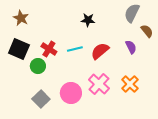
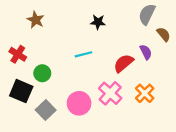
brown star: (21, 18) -> (36, 20), moved
black square: (19, 49) -> (21, 91), moved
red cross: (49, 49) -> (18, 54), moved
red semicircle: (100, 51) -> (124, 63), moved

